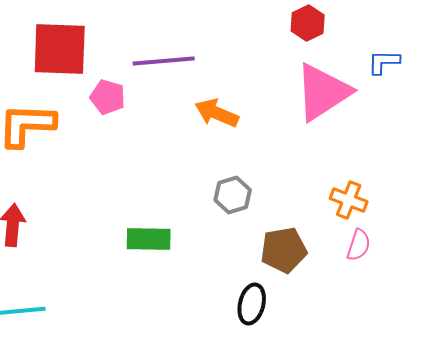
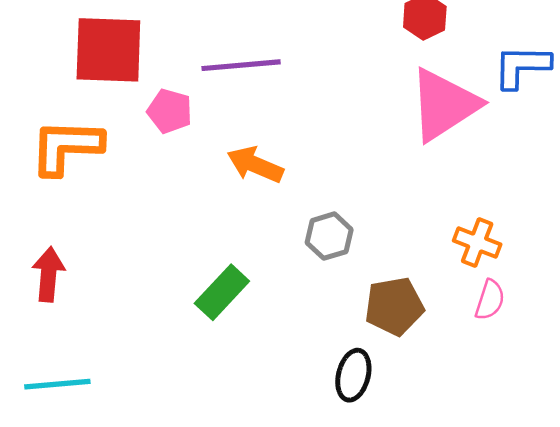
blue L-shape: (384, 62) -> (522, 66), size x1.4
orange arrow: (217, 113) -> (255, 165), moved
green rectangle: (149, 239) -> (222, 292), turned -48

